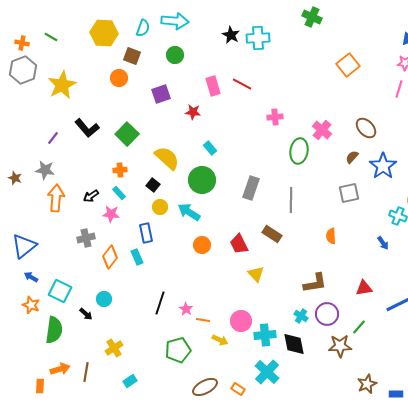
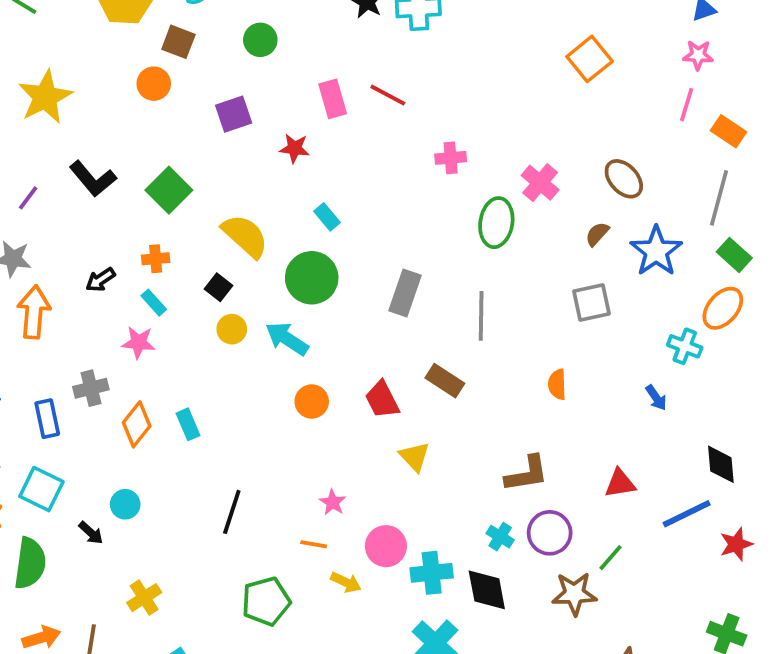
black arrow: (91, 196) -> (100, 280), moved
blue rectangle: (146, 233) -> (47, 419), moved
pink star: (186, 309) -> (333, 502), moved

